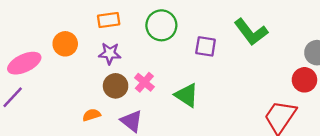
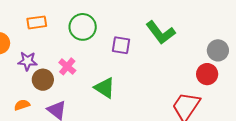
purple star: (110, 53) -> (27, 61), moved
pink cross: (144, 82) -> (67, 66), moved

